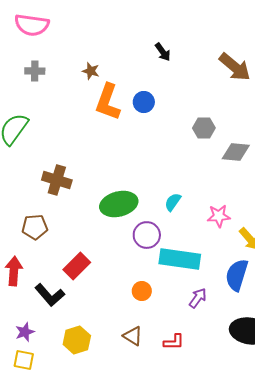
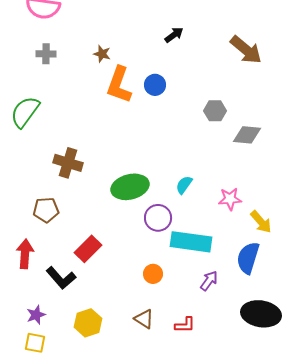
black arrow: (163, 52) -> (174, 35), turned -90

